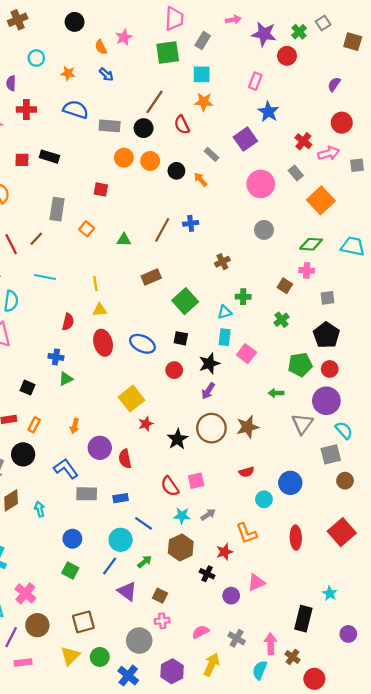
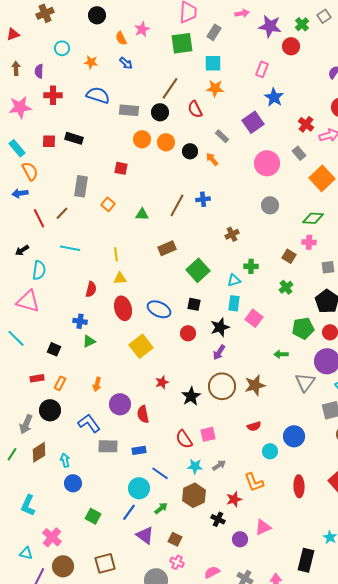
yellow square: (132, 399) -> (141, 346), moved
blue circle: (72, 539) -> (73, 483), moved
pink cross: (162, 621) -> (177, 562), turned 32

